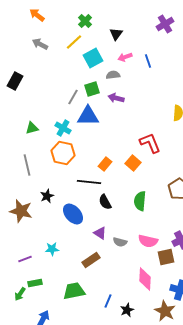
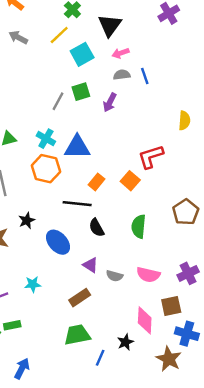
black triangle: (116, 34) -> (110, 25), size x1.5
blue line: (148, 61) -> (145, 76), moved
gray semicircle: (113, 75) -> (122, 75), moved
purple arrow: (116, 98) -> (110, 102), turned -77
blue triangle: (88, 116) -> (77, 147), moved
red L-shape: (150, 143) -> (151, 157), turned -85
brown square: (166, 257) -> (171, 306), moved
green trapezoid: (74, 291) -> (77, 335), moved
blue line: (108, 301) -> (100, 358), moved
black star: (127, 310) -> (125, 342), moved

